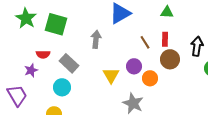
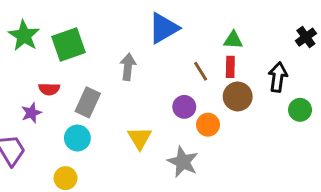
green triangle: (167, 12) -> (233, 40), moved
green square: (56, 24) -> (68, 45), turned -35
gray rectangle: (69, 63) -> (88, 102), turned 72
yellow triangle: (111, 75) -> (140, 138), moved

